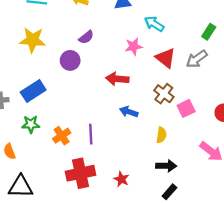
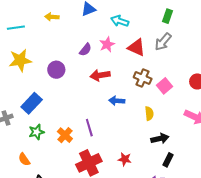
purple semicircle: (86, 37) -> (85, 50), moved

